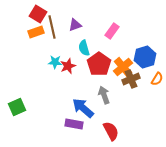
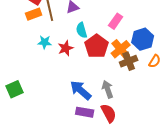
pink rectangle: (112, 31) -> (116, 21), moved
cyan star: (55, 62) -> (45, 42), moved
gray arrow: (104, 95) -> (108, 89), moved
purple rectangle: (74, 124) -> (85, 112), moved

